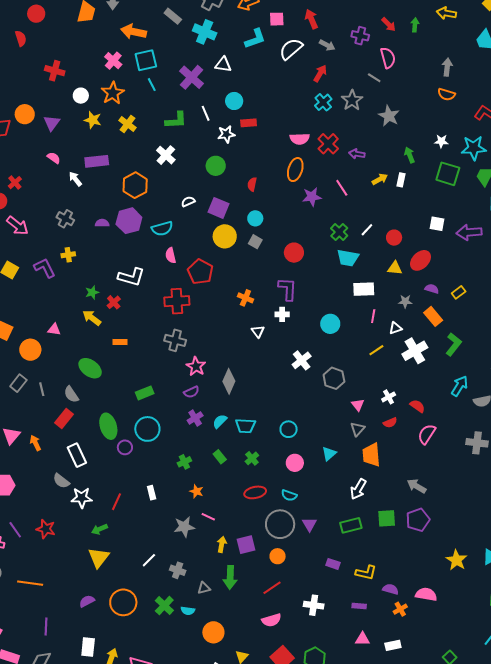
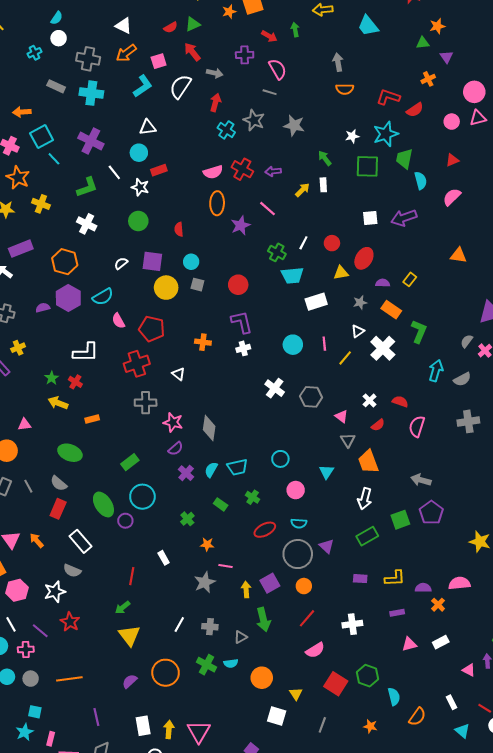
orange arrow: (134, 32) -> (22, 112), size x0.7
white triangle: (223, 65) -> (148, 127), moved
white star: (226, 134) -> (140, 187), turned -30
pink line: (373, 316) -> (324, 344), moved
white triangle: (258, 332) -> (179, 374), moved
white star: (82, 498) -> (55, 592), moved
red star: (46, 529) -> (70, 622), turned 30

